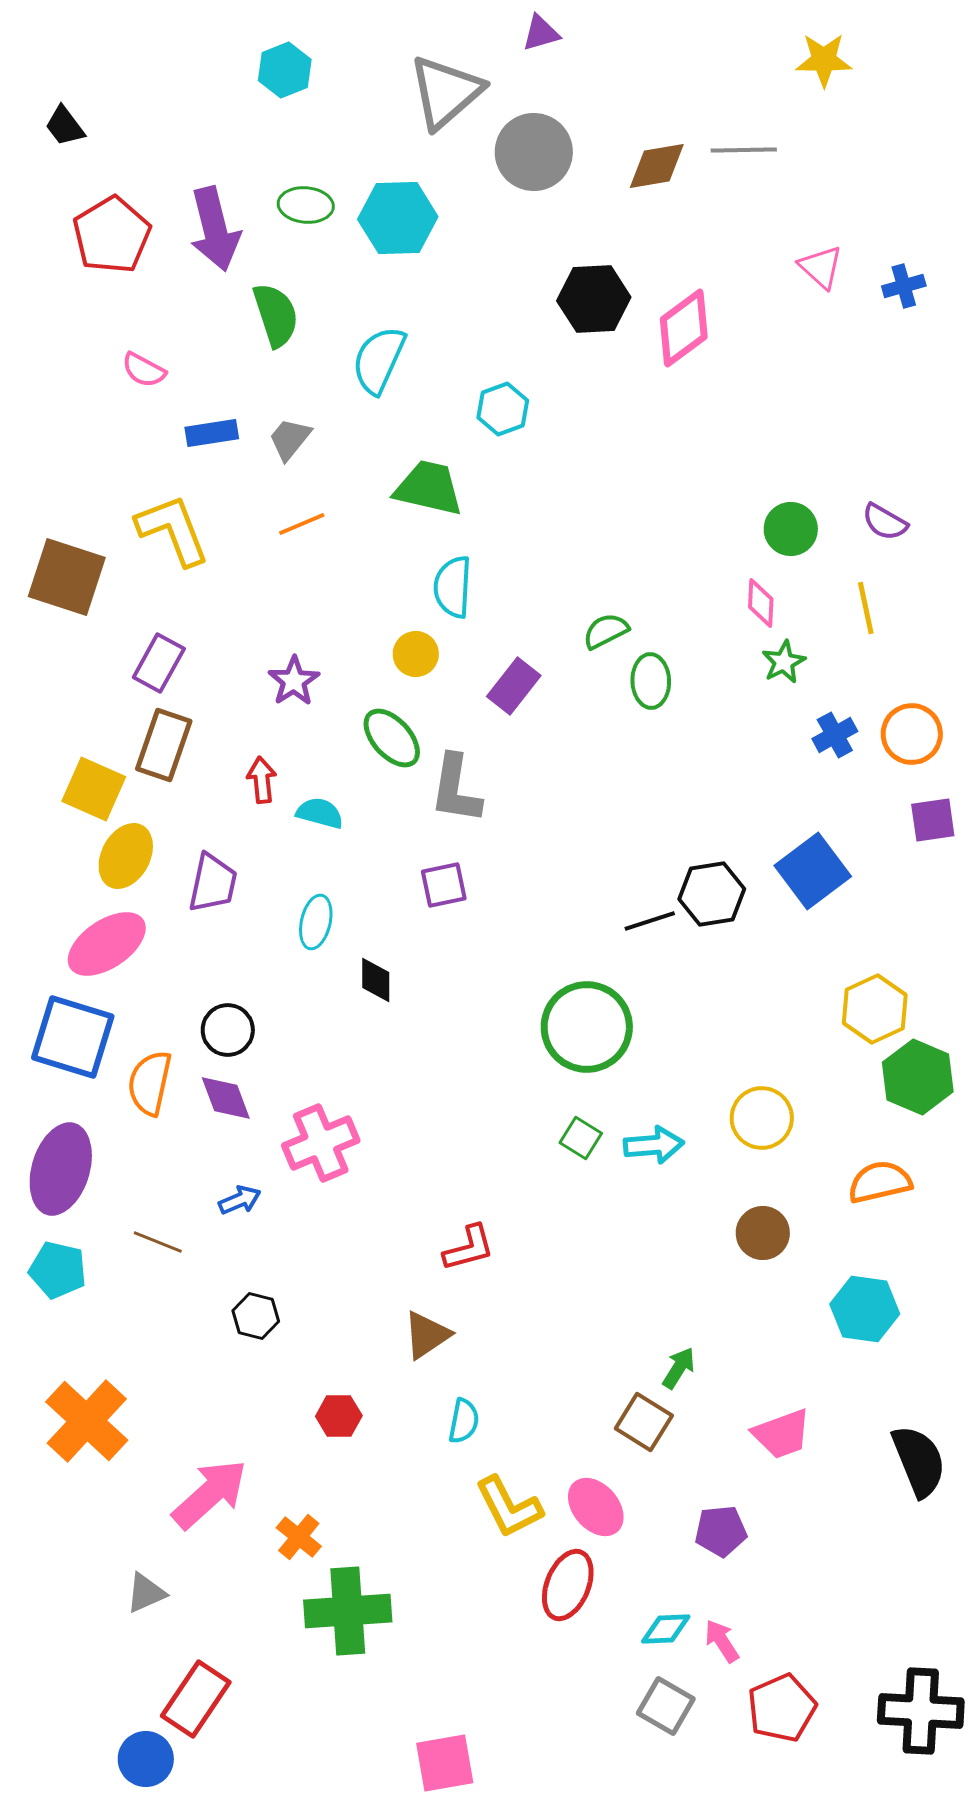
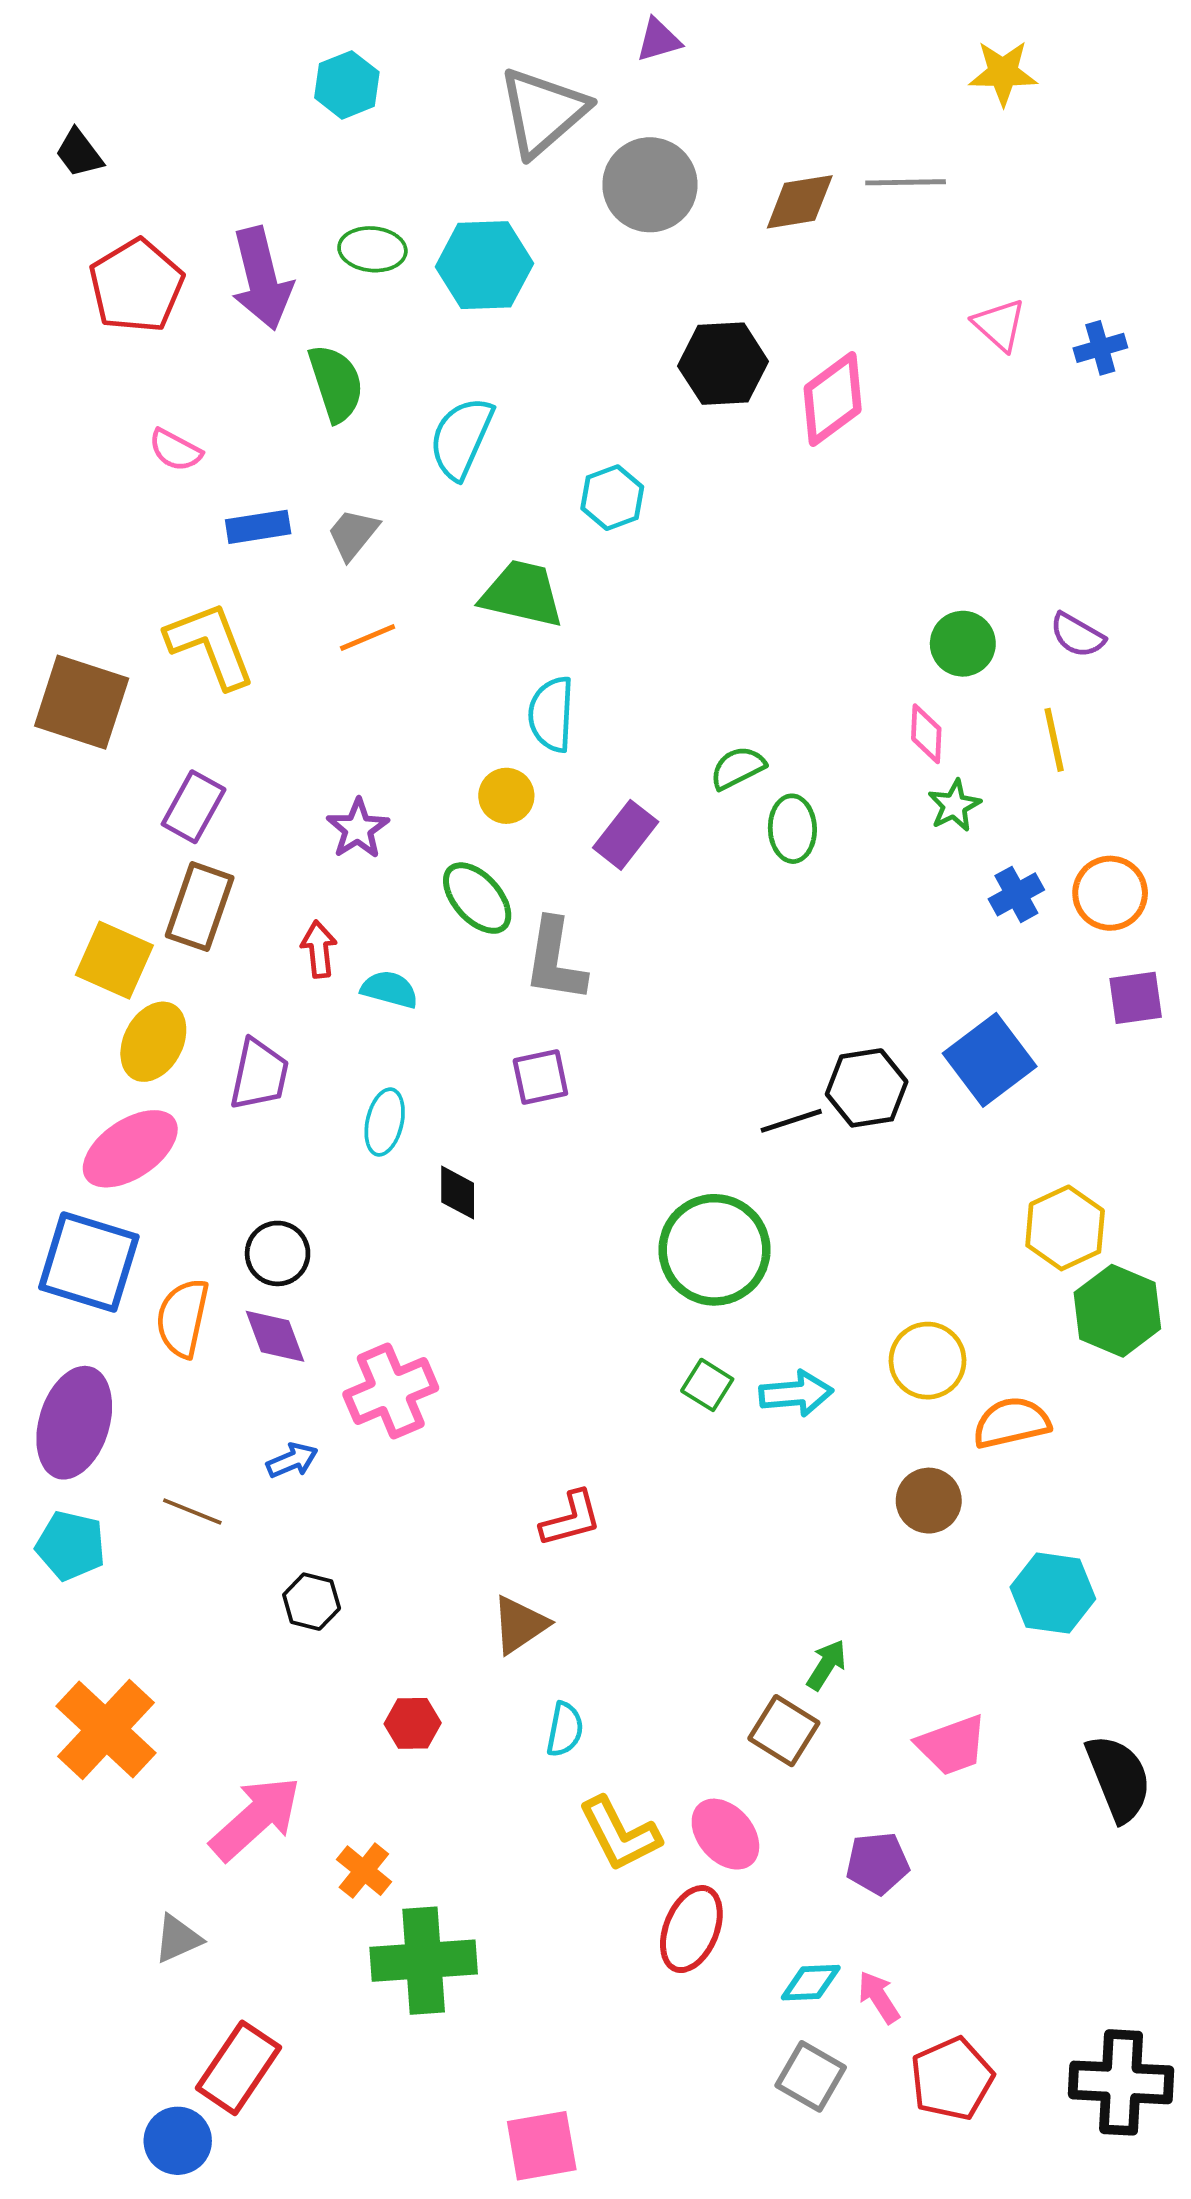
orange semicircle: (880, 1182) -> (1011, 1423), moved

